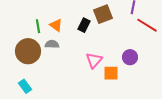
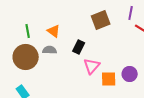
black rectangle: (84, 25) -> (79, 47), moved
green line: (38, 26) -> (28, 31), moved
purple circle: (130, 57) -> (130, 74), moved

